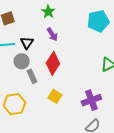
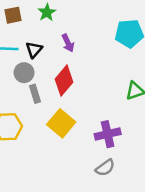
green star: (48, 12) -> (47, 12), moved
yellow square: (55, 96) -> (61, 123), size x1.5

